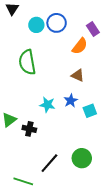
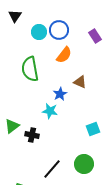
orange semicircle: (80, 46) -> (64, 55), moved
blue star: (71, 101) -> (60, 94), moved
cyan square: (90, 111) -> (93, 129), moved

